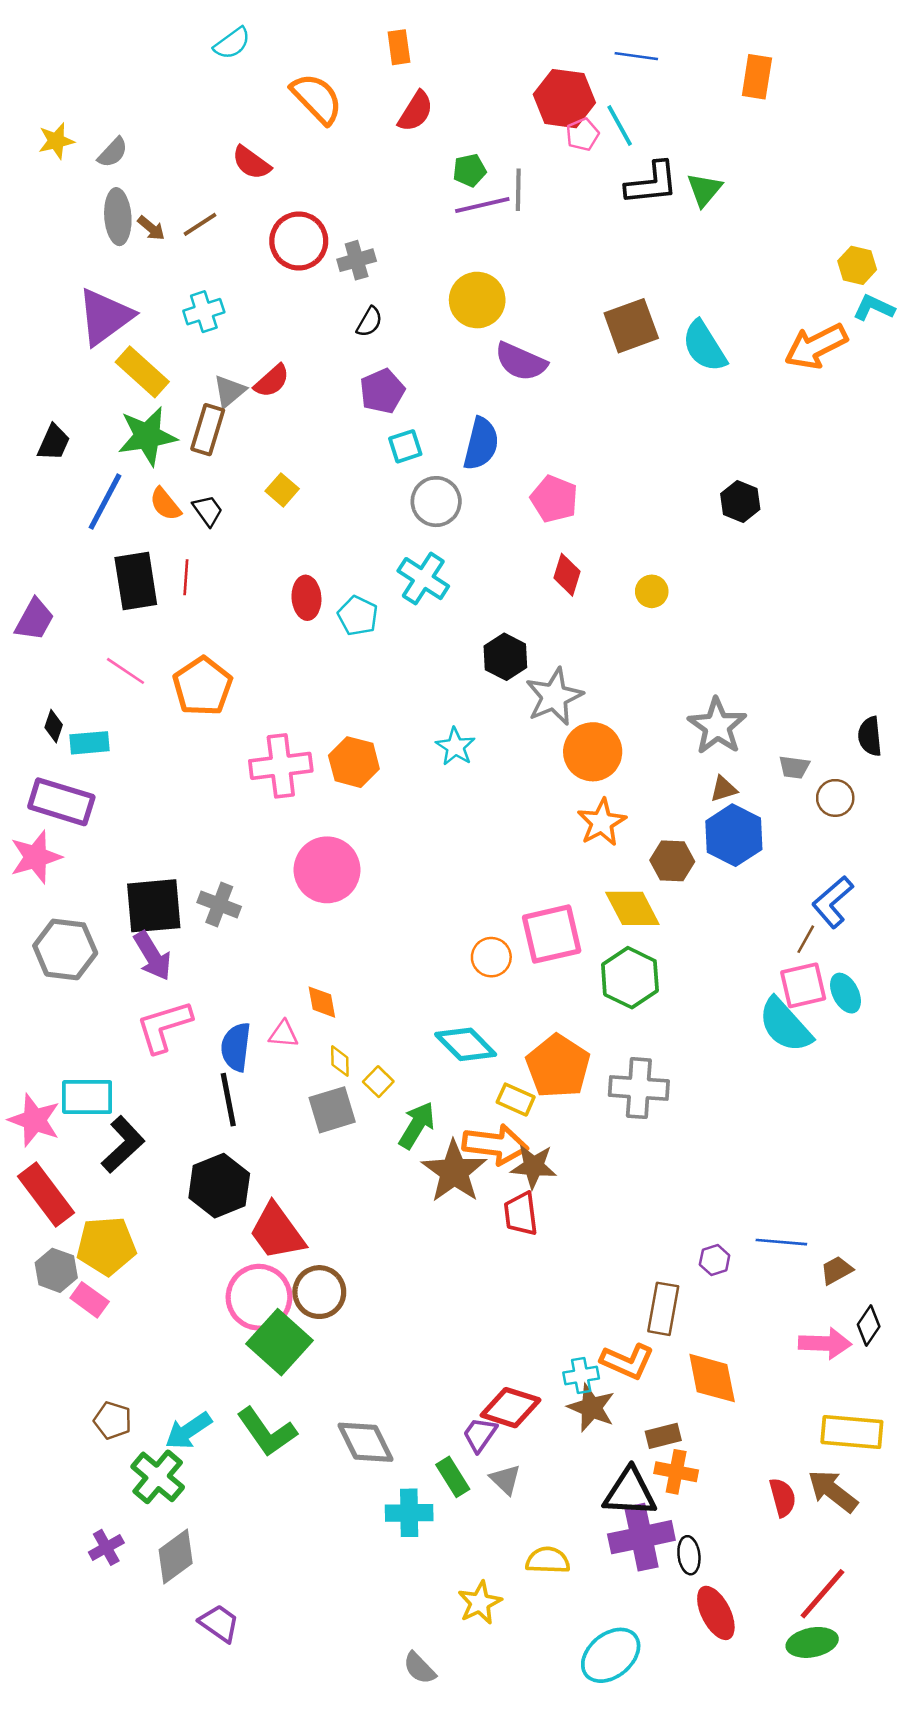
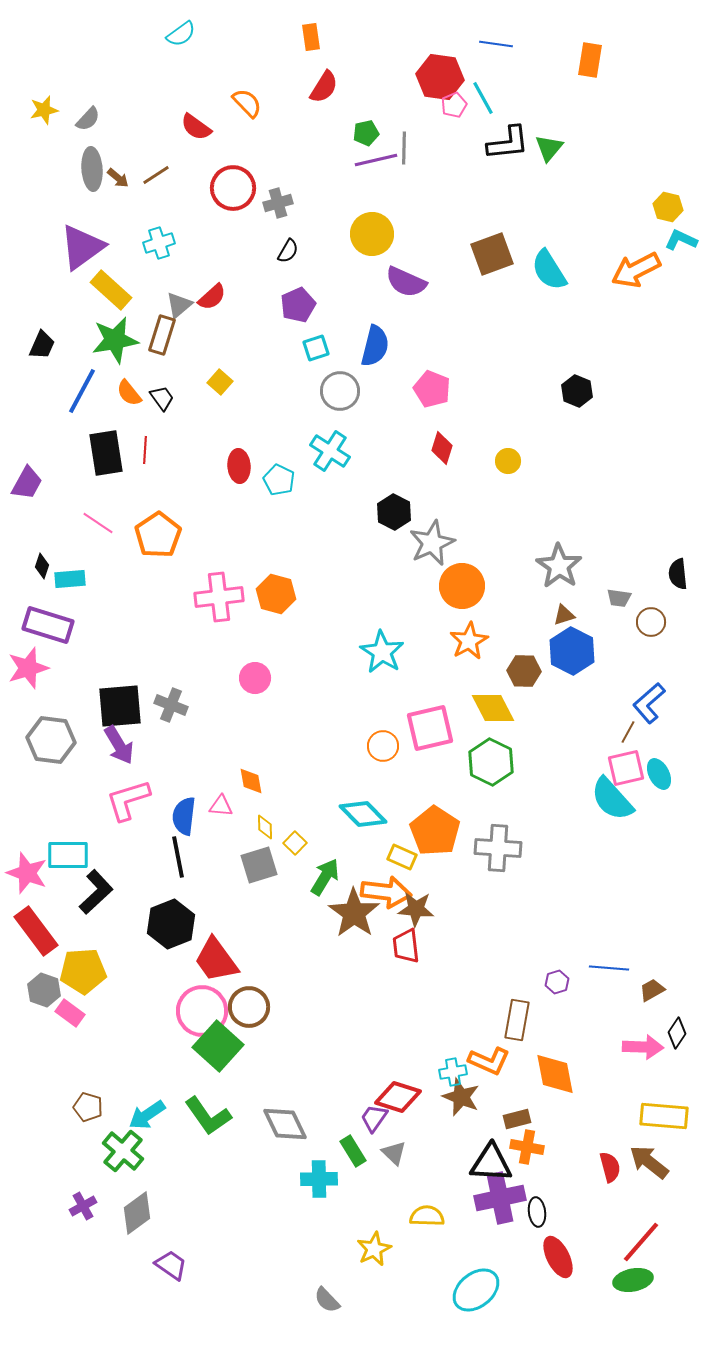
orange semicircle: (317, 99) -> (247, 103), moved, size x0.7
cyan star: (455, 747) -> (382, 652), moved, size x1.4
pink circle: (327, 870) -> (255, 678), size x0.6

